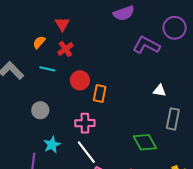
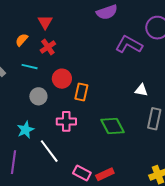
gray circle: (40, 110) -> (38, 96), moved
green diamond: (145, 142) -> (112, 126), moved
cyan star: (52, 145) -> (26, 130), moved
white line: (86, 152) -> (49, 151), moved

